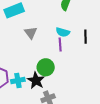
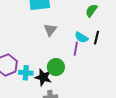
black line: (85, 37) -> (97, 38), moved
black star: (36, 80) -> (43, 77), turned -30

